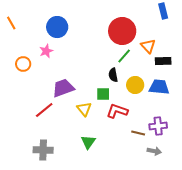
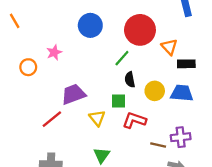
blue circle: (57, 27) -> (90, 25), moved
green line: (124, 56) -> (122, 58), moved

